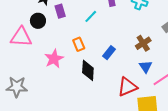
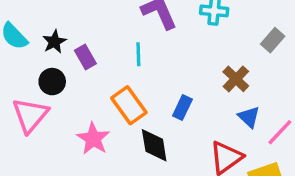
cyan line: (91, 16) -> (138, 54), turned -32
pink triangle: (21, 37) -> (30, 115), turned -40
orange rectangle: (79, 44) -> (129, 105), size x1.5

